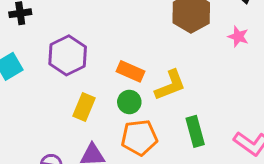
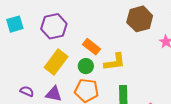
yellow rectangle: (84, 107) -> (56, 62), size x1.4

